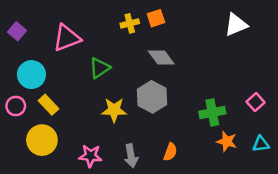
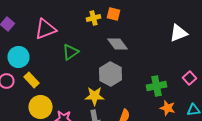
orange square: (156, 18) -> (114, 14), turned 32
white triangle: (236, 25) -> (178, 33), moved
yellow star: (114, 110) -> (94, 96), moved
yellow circle: (42, 140) -> (40, 107), moved

